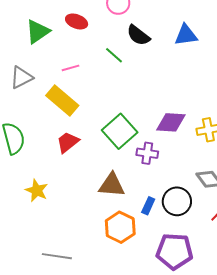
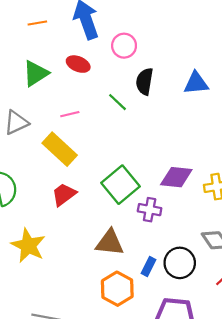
black semicircle: (138, 35) -> (145, 81), turned 60
yellow star: (37, 190) -> (28, 246), size x1.4

